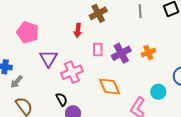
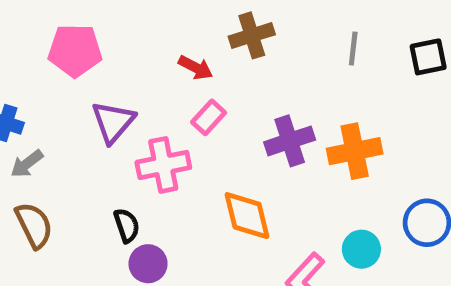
red arrow: (78, 30) -> (196, 68), turned -80
pink pentagon: (28, 32) -> (75, 50), turned -30
pink rectangle: (98, 50) -> (209, 117), moved, turned 32
orange cross: (148, 53) -> (355, 151), size x1.5

